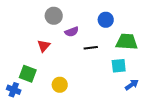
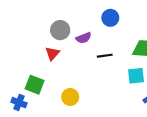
gray circle: (54, 16) -> (60, 30), moved
blue circle: (106, 20) -> (110, 18), moved

